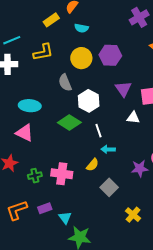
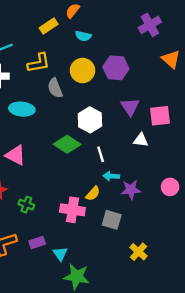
gray semicircle: (65, 83) -> (55, 88), moved
cyan ellipse: (30, 106) -> (22, 109), moved
purple star: (140, 168) -> (131, 190), moved
pink cross: (62, 174) -> (72, 210), moved
green cross: (35, 176) -> (26, 205), turned 32
gray square: (109, 187) -> (112, 220), turned -30

